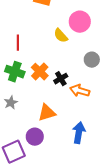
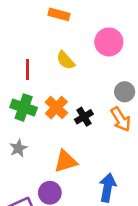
yellow semicircle: (61, 36) -> (66, 60), moved
orange arrow: (80, 91) -> (121, 119), moved, turned -138

